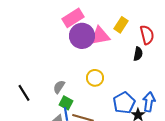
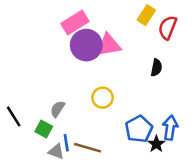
yellow rectangle: (121, 25) -> (146, 15), moved
red semicircle: (147, 35) -> (168, 28), moved, turned -144
green square: (66, 103) -> (44, 129), moved

